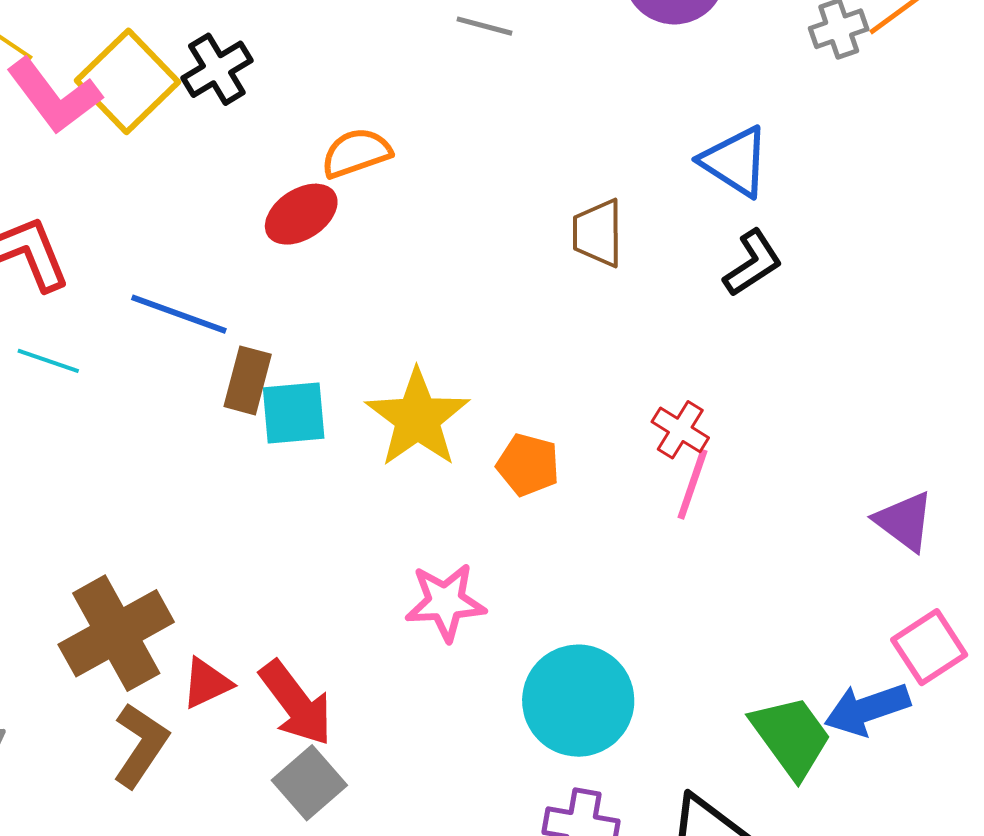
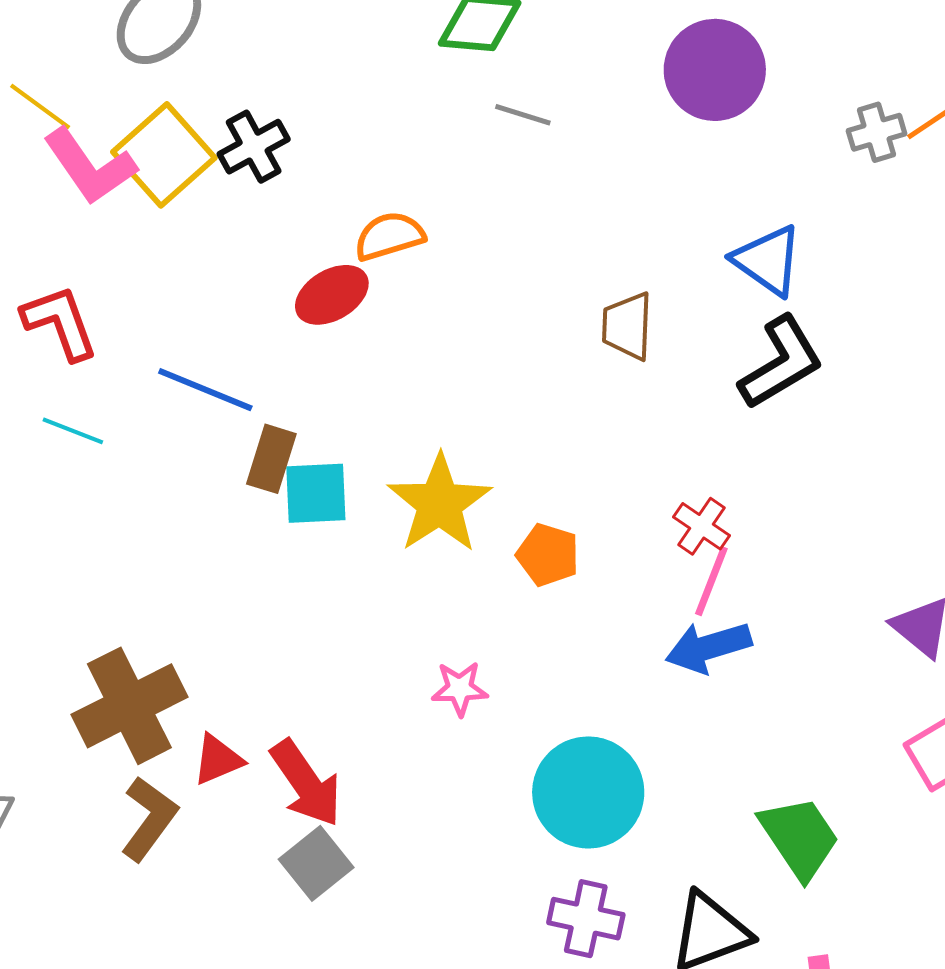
black L-shape: (753, 263) -> (781, 363), size x1.4
pink star: (445, 602) -> (460, 689), size x0.7
blue arrow: (867, 709) -> (708, 647), moved

